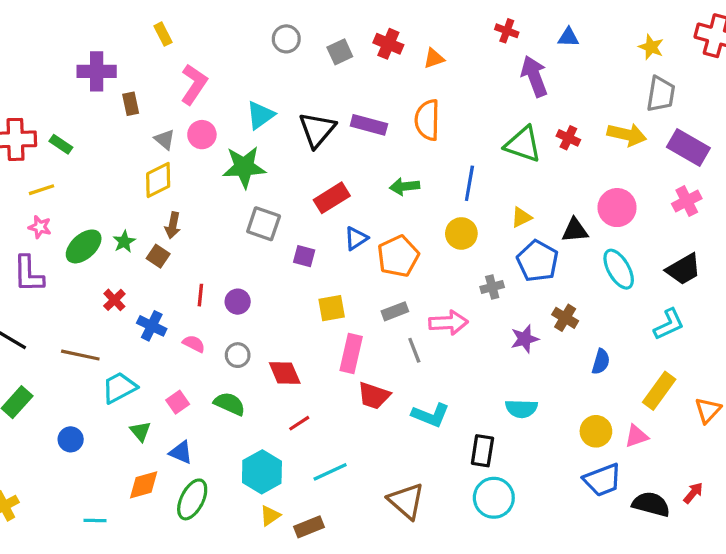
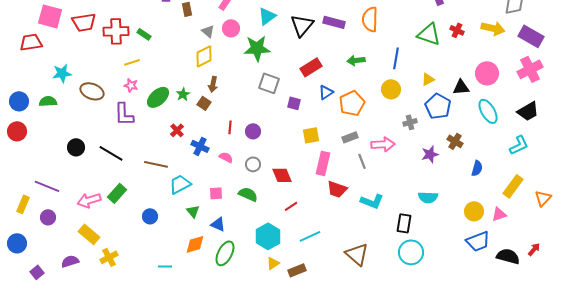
pink cross: (687, 201) -> (530, 69), size x1.4
pink square: (178, 402) -> (216, 193), turned 32

